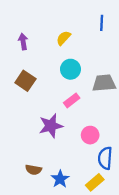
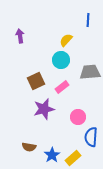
yellow semicircle: (64, 38) -> (66, 40), moved
brown square: (25, 81) -> (36, 81), moved, turned 30
yellow rectangle: (95, 182) -> (73, 158), moved

